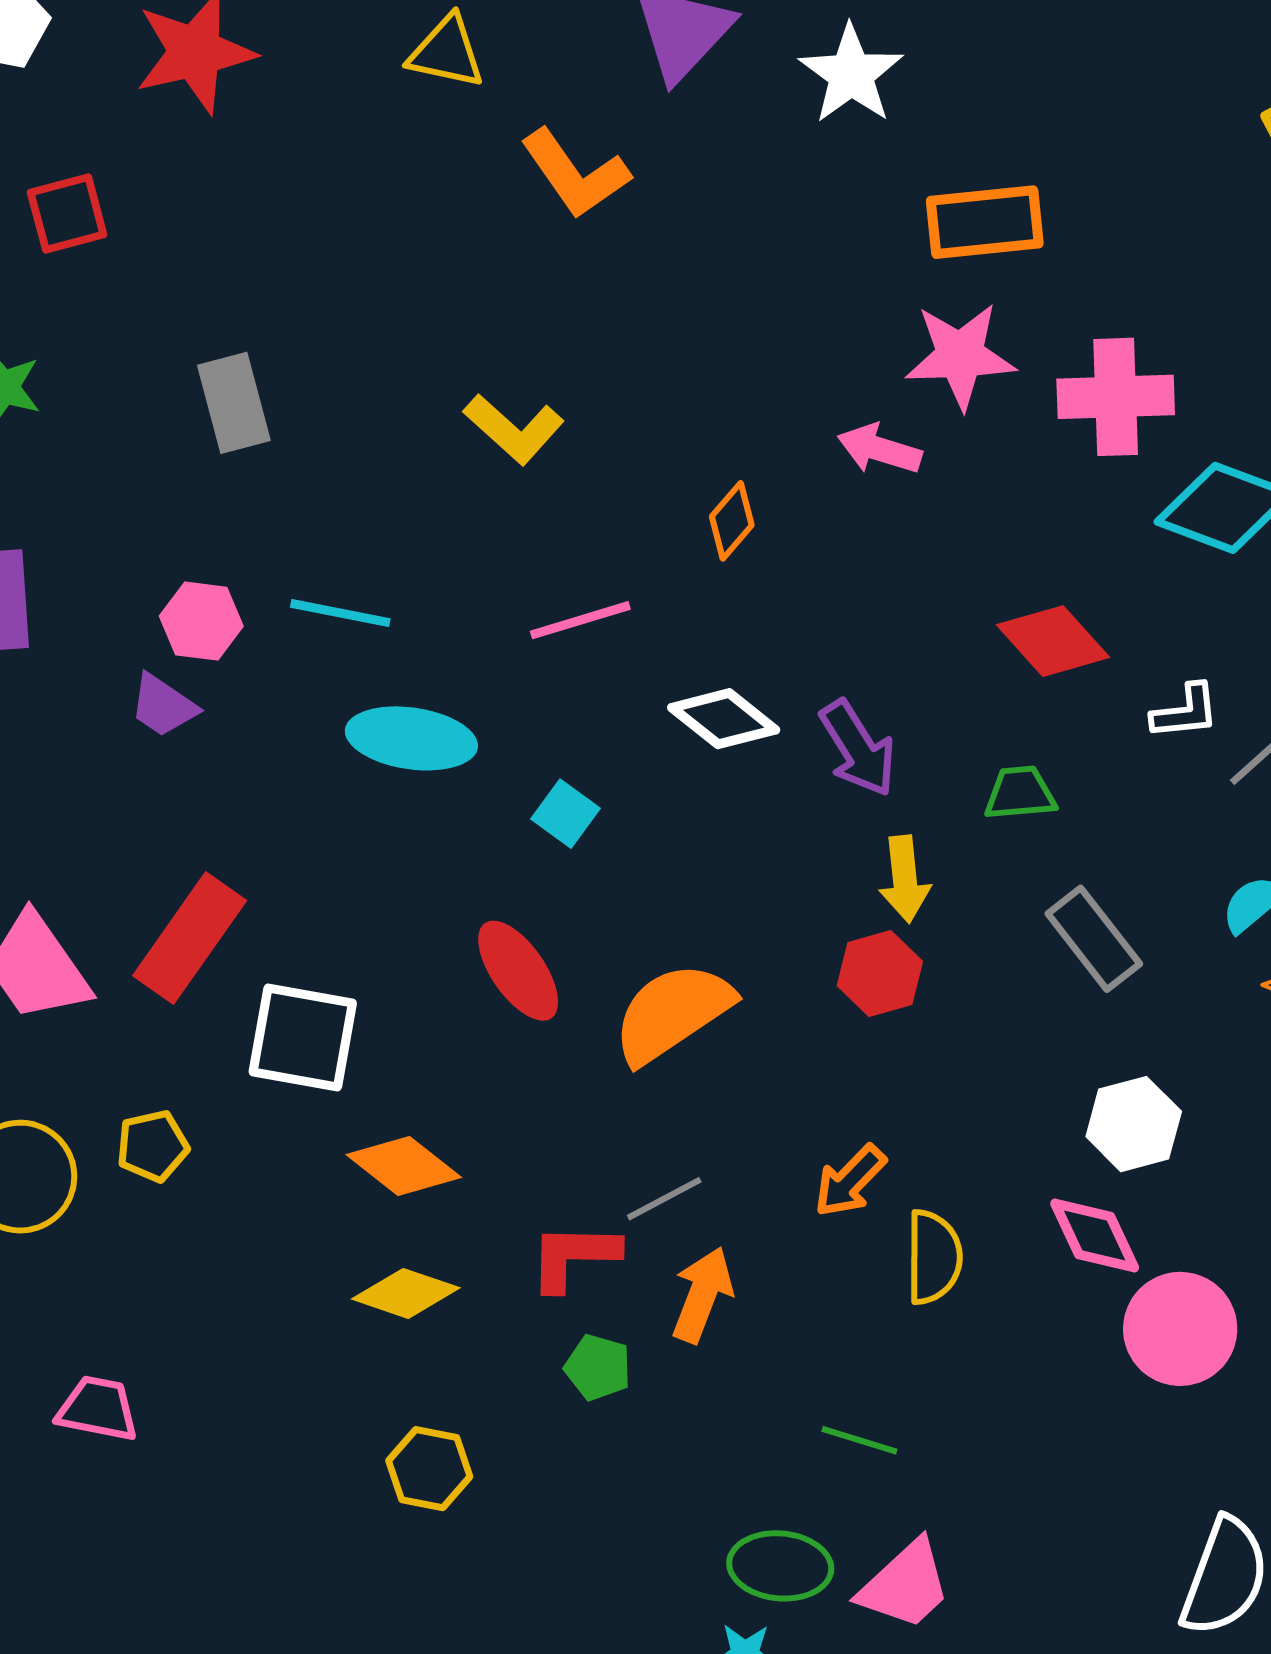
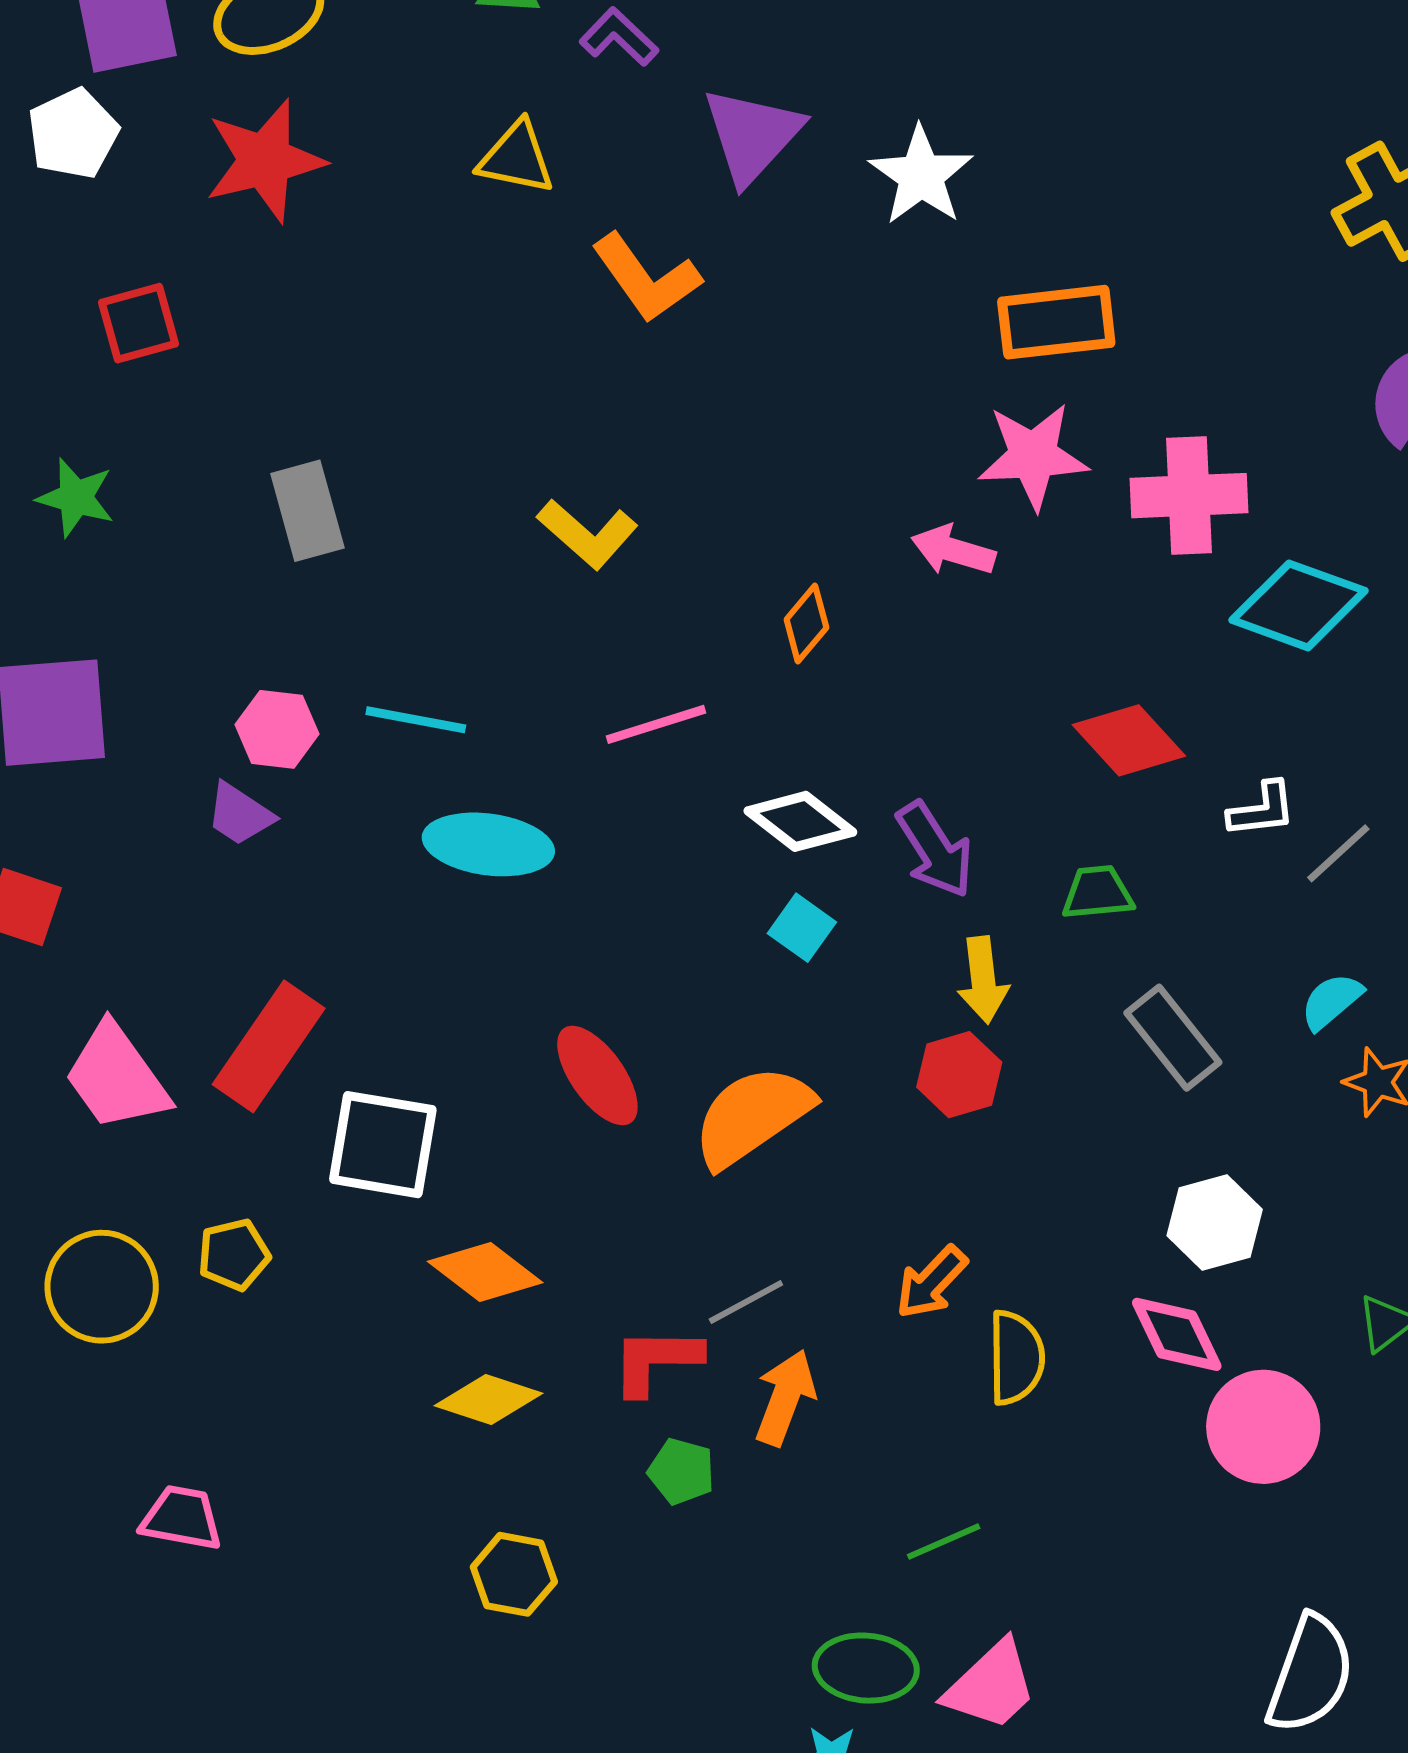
cyan square: (565, 814) -> (802, 928), moved
green line: (859, 1440) -> (944, 1542), turned -40

